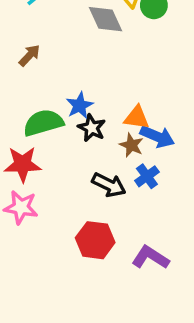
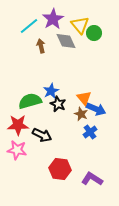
brown arrow: (30, 55) -> (41, 46), moved, turned -56
orange triangle: (137, 118) -> (84, 98), turned 42
black arrow: (109, 185) -> (42, 135), moved

